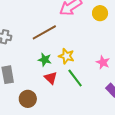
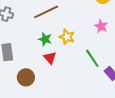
pink star: (103, 62) -> (101, 26), moved
green line: (75, 78) -> (92, 58), moved

